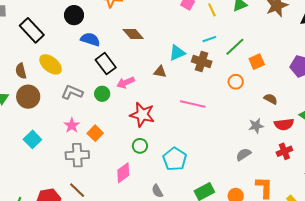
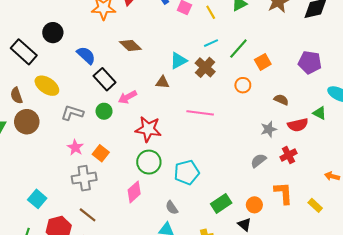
black circle: (74, 15) -> (53, 33), moved
blue semicircle: (90, 39) -> (86, 55), turned 30
brown cross: (202, 62) -> (205, 67), turned 30
cyan square: (32, 139) -> (37, 199), moved
green circle: (140, 146) -> (149, 162), size x1.5
red cross: (284, 151) -> (288, 155), moved
cyan pentagon: (175, 159) -> (187, 172), turned 30

